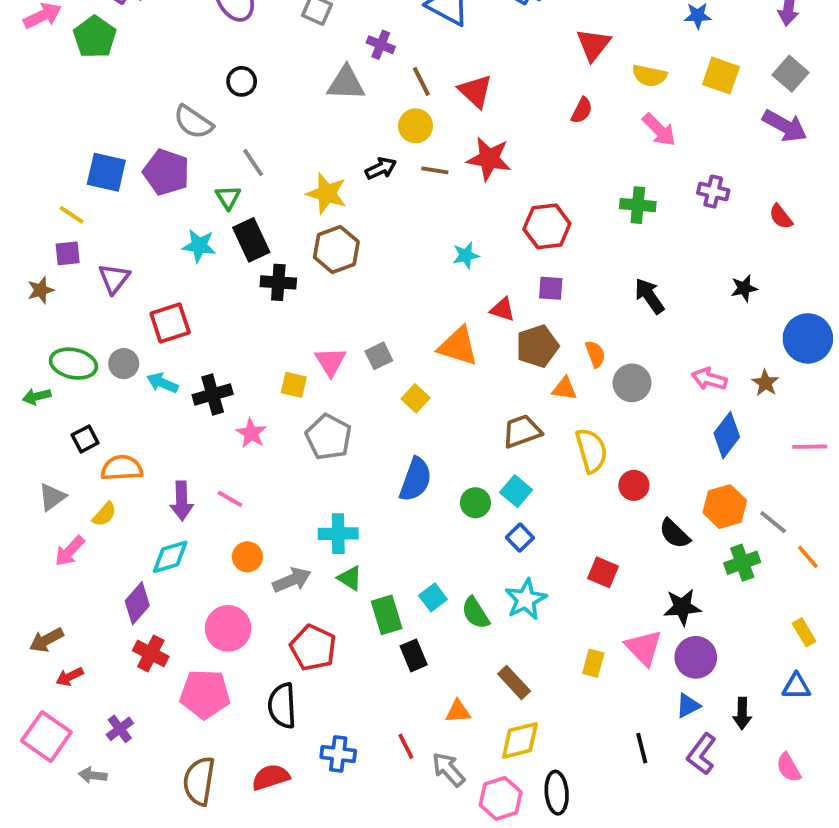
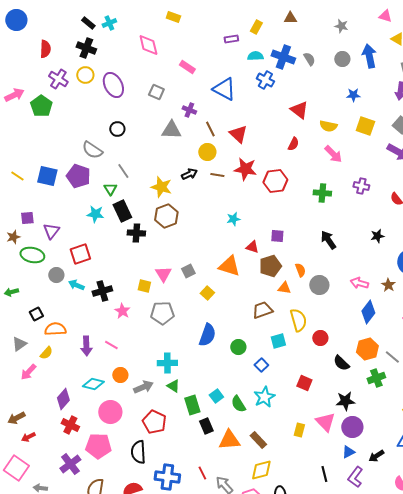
red triangle: (593, 45) -> (299, 110), turned -30
yellow line: (72, 215) -> (17, 176), moved
red hexagon: (547, 226) -> (275, 181), moved
green ellipse: (73, 364) -> (32, 255), moved
gray pentagon: (329, 437) -> (162, 313), turned -30
cyan square: (516, 491) -> (278, 341), moved, turned 35
cyan diamond: (170, 557) -> (93, 384), moved, turned 30
orange triangle: (458, 711) -> (229, 440), moved, size x1.6
black arrow: (742, 713) -> (376, 456), turned 56
purple cross: (120, 729) -> (70, 464), moved, size x1.5
blue cross: (338, 754) -> (167, 477), size x1.4

